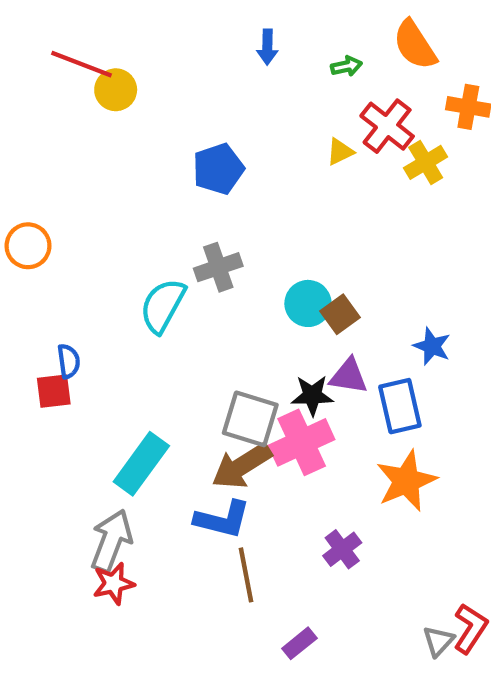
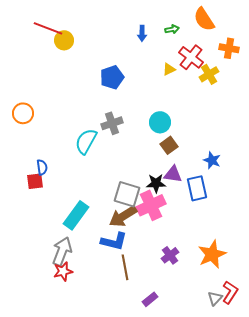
blue arrow: (267, 47) -> (142, 33), moved
cyan circle: (308, 303) -> (160, 122), moved
orange star: (406, 481) -> (212, 254), moved

